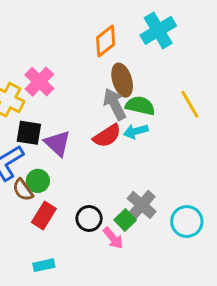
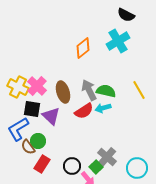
brown ellipse: (122, 80) -> (63, 92), moved
pink cross: (39, 82) -> (37, 86), moved

